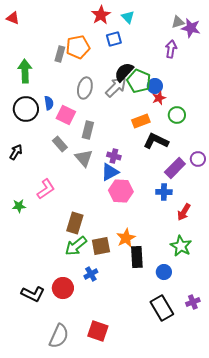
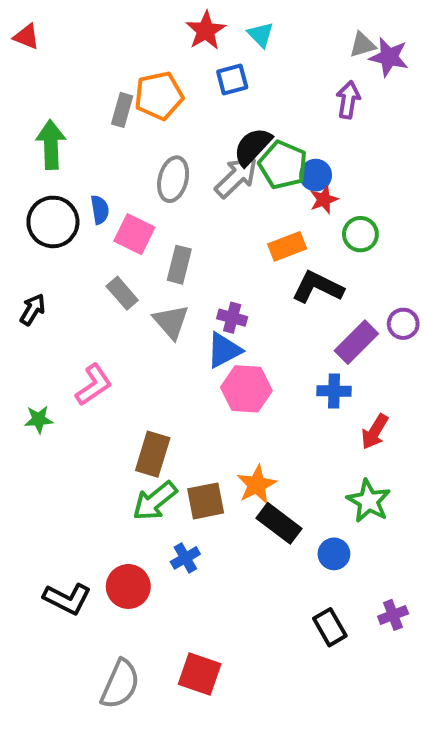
black rectangle: (137, 257) -> (279, 523), turned -50
black rectangle: (162, 308) -> (330, 627), size x0.7

